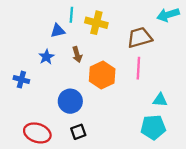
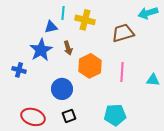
blue star: (46, 57) -> (41, 50), size x1.6
pink line: (138, 68) -> (122, 72), moved
cyan triangle: (160, 100) -> (153, 80), moved
cyan pentagon: (153, 127) -> (115, 115), moved

